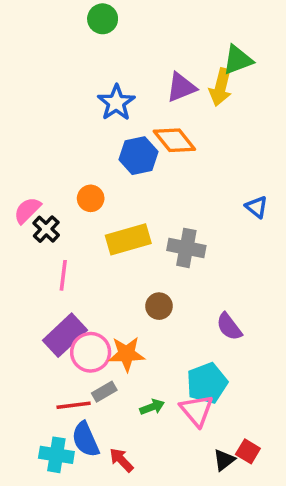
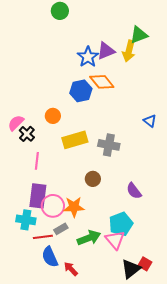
blue star: (116, 103) -> (88, 57), moved
purple rectangle: (65, 335) -> (38, 196), turned -40
green arrow: (152, 407) -> (89, 238), size x1.6
cyan cross: (56, 455) -> (26, 220), moved
black triangle: (224, 460) -> (131, 269), size x1.5

